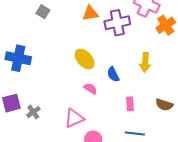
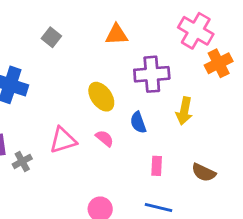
gray square: (43, 12) -> (51, 37), moved
purple cross: (117, 23) -> (152, 74), moved
pink triangle: (74, 118) -> (63, 140), moved

